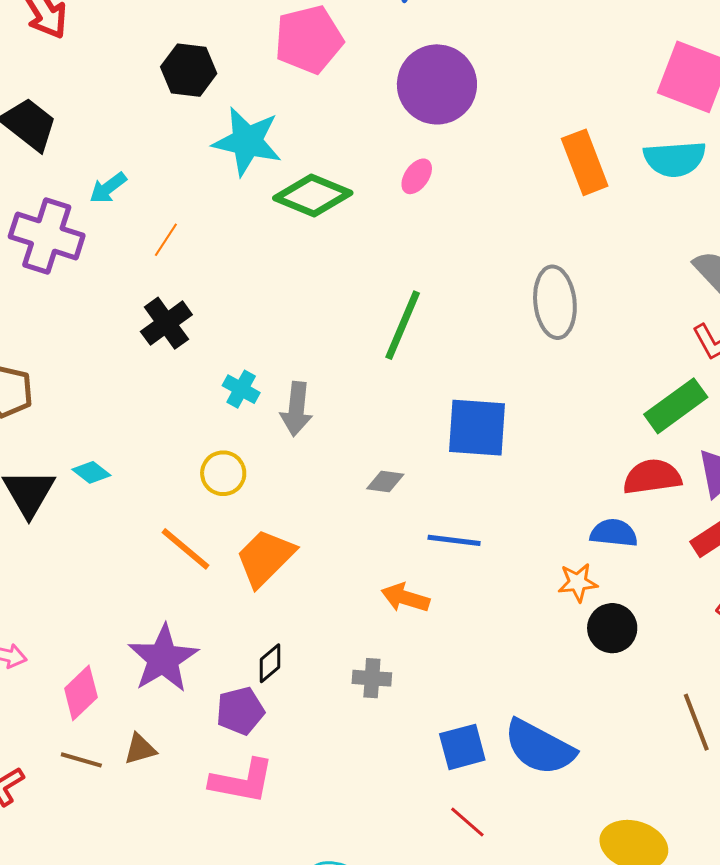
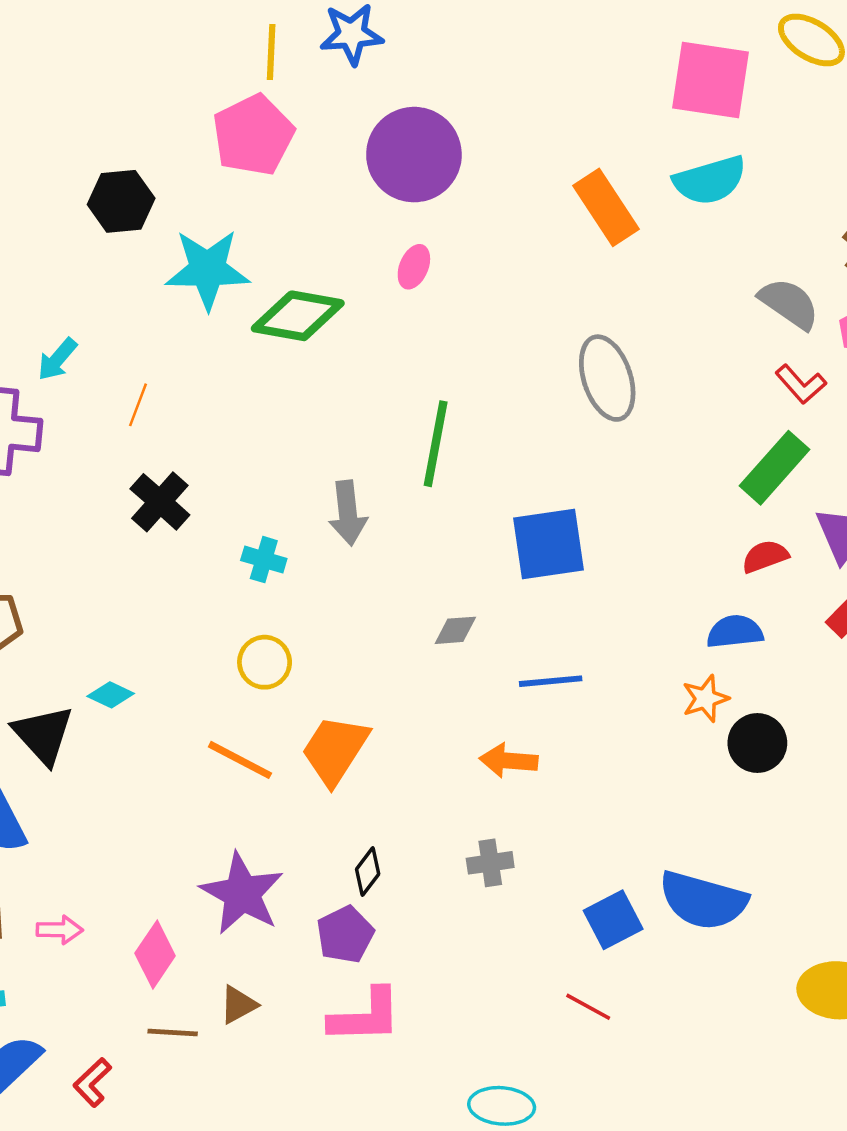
gray arrow: (296, 409) -> (348, 513), moved
red semicircle: (652, 477) -> (765, 556), size x0.7
red line: (467, 822) -> (588, 1007), moved

